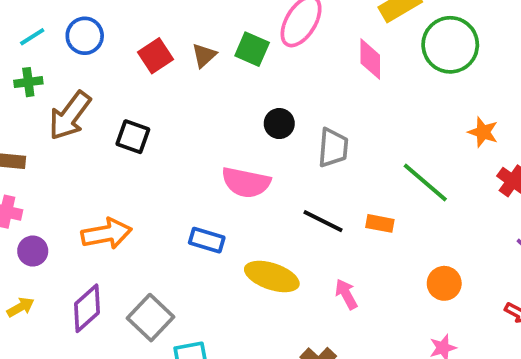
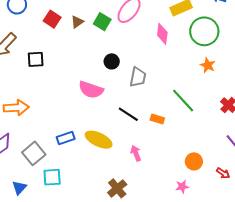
red square: (155, 56) -> (52, 19), turned -30
orange star: (483, 132) -> (208, 65), moved
black square: (133, 137) -> (36, 59), turned -30
blue rectangle: (207, 240) -> (66, 138), moved, turned -42
orange circle: (444, 283) -> (194, 161), moved

